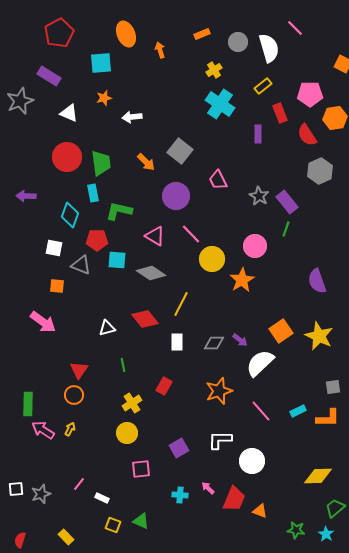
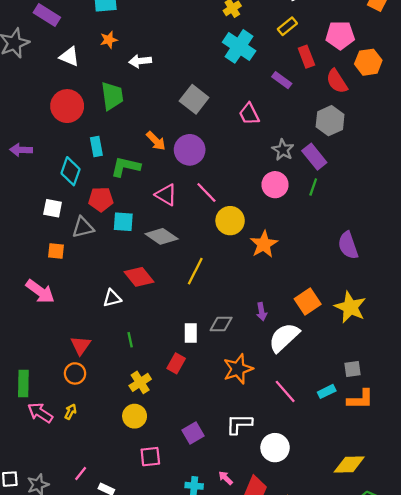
purple rectangle: (258, 134) -> (282, 80), turned -54
orange arrow: (146, 162) -> (156, 141), moved
green trapezoid: (101, 163) -> (112, 96), moved
gray hexagon: (320, 171) -> (330, 121), moved
pink trapezoid: (218, 180) -> (249, 114), moved
pink circle: (255, 246) -> (275, 185), moved
gray triangle: (81, 265) -> (83, 227), turned -35
red diamond: (145, 319) -> (139, 277), moved
purple arrow: (240, 340) -> (262, 312), turned 42
white rectangle: (177, 342) -> (191, 333), moved
gray diamond: (214, 343) -> (221, 324), moved
gray square: (333, 387) -> (353, 369), moved

